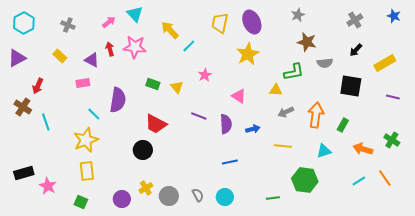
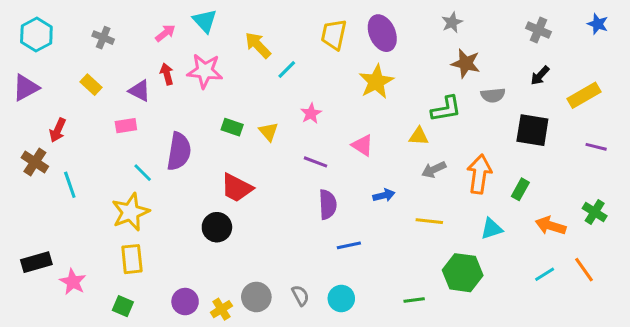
gray cross: (355, 20) -> (539, 30), turned -35
purple line: (199, 116) -> (316, 162), moved
purple semicircle: (226, 124) -> (328, 204), moved
yellow cross: (146, 188) -> (221, 309), moved

